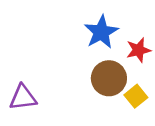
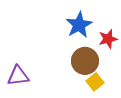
yellow square: (136, 96) -> (95, 82), moved

